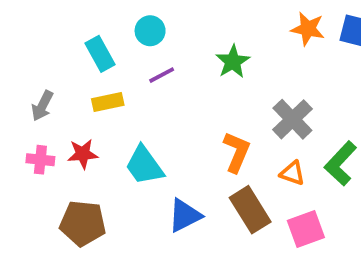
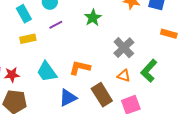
orange L-shape: (237, 152) -> (80, 68), moved, turned -100
red star: (83, 154) -> (12, 75), moved

